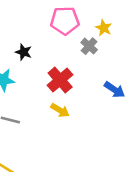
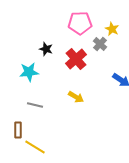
red cross: (60, 80) -> (76, 59), moved

